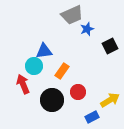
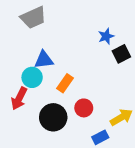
gray trapezoid: (72, 15) -> (33, 17), moved
blue star: (87, 29) -> (106, 36), moved
red arrow: (23, 84) -> (19, 99), turned -132

